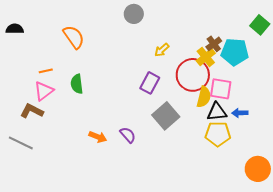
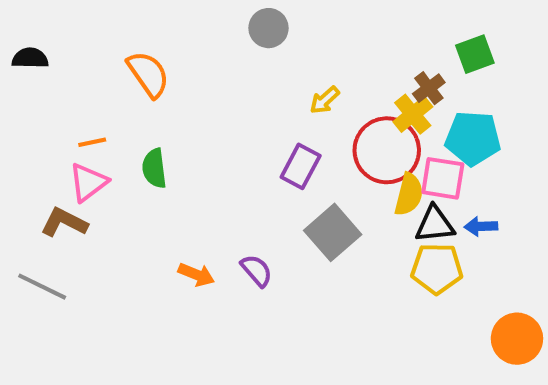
green square: (260, 25) -> (475, 54), moved, turned 30
cyan pentagon: (235, 52) -> (473, 138), moved

